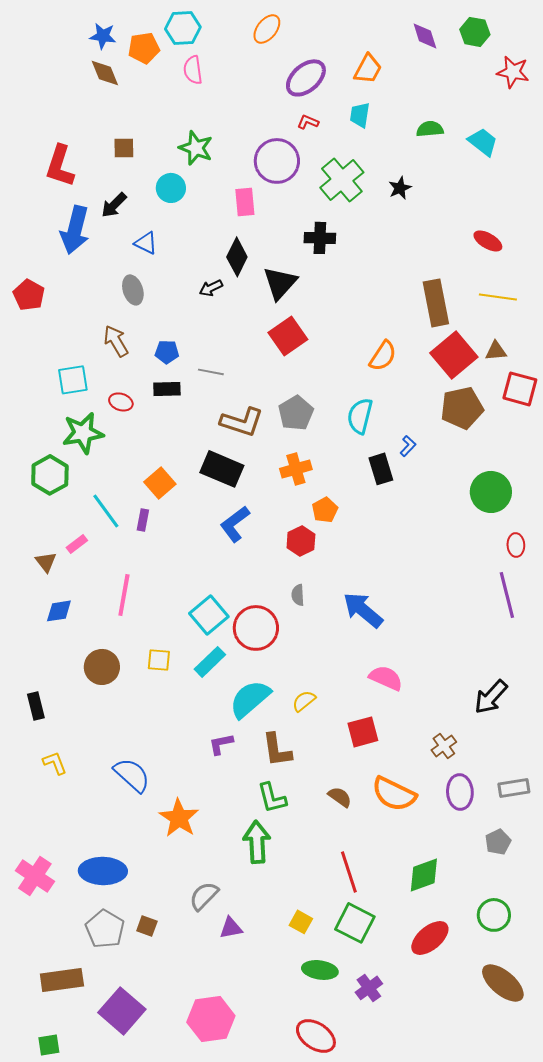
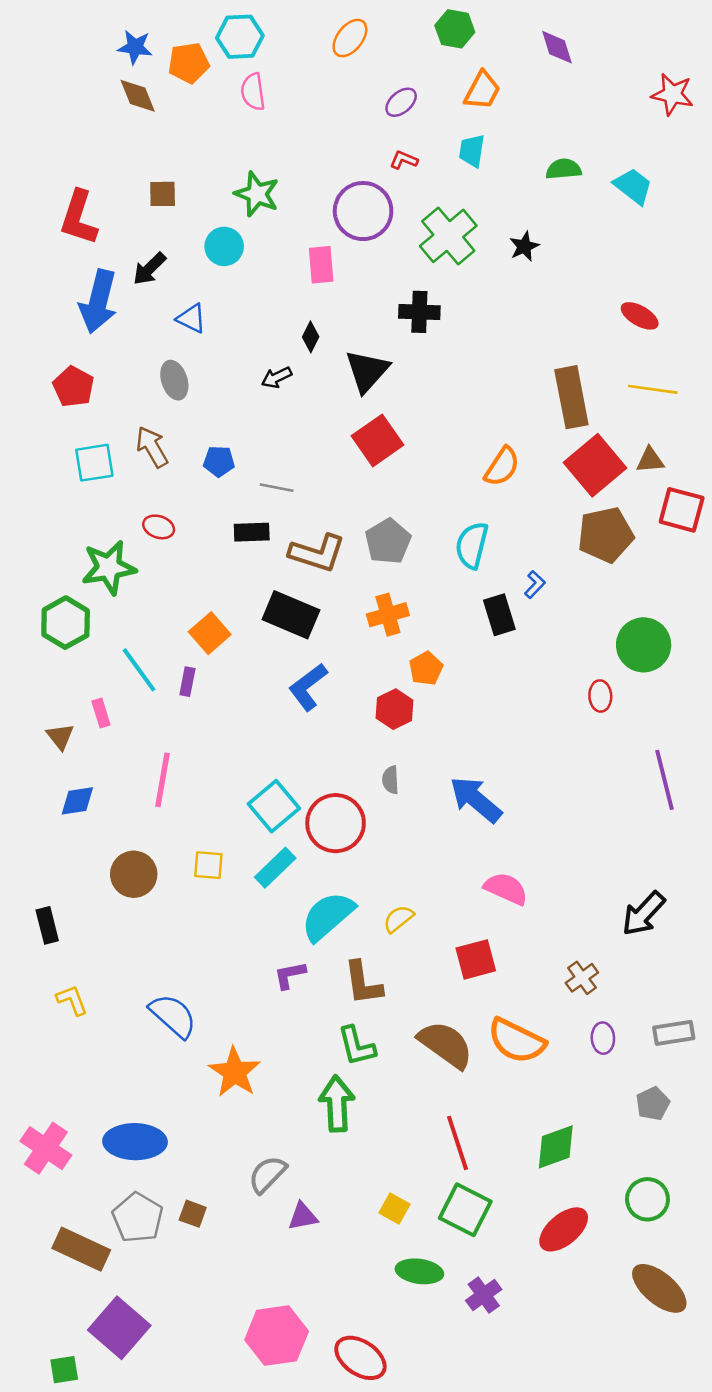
green hexagon: (475, 32) -> (455, 29), moved
purple ellipse: (306, 78) -> (401, 102), size x0.6
black diamond: (237, 257) -> (311, 337), size x0.6
red pentagon: (29, 295) -> (73, 387), moved
cyan square: (73, 380) -> (94, 463), moved
black rectangle: (167, 389) -> (252, 532), moved
pink rectangle: (77, 544) -> (101, 713), turned -70
red ellipse: (516, 545) -> (600, 696), moved
purple ellipse: (460, 792) -> (603, 1038), size x0.7
brown semicircle: (340, 797) -> (446, 1045), size x1.8
brown rectangle: (62, 980) -> (81, 1249), moved, turned 33
purple square: (122, 1011) -> (119, 1328), moved
red ellipse: (316, 1036) -> (360, 1358), moved

